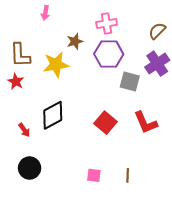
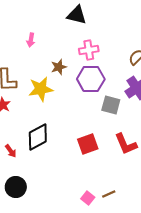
red square: (105, 123) -> (88, 144), turned 30
pink square: (94, 175) -> (88, 198), moved, turned 32
brown line: (128, 175) -> (109, 194), turned 64

